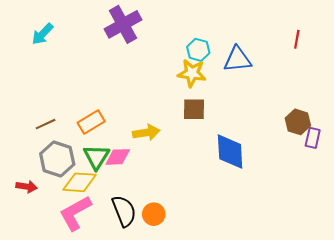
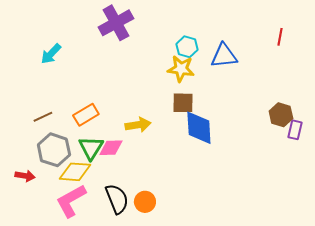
cyan arrow: (42, 34) -> (51, 54), moved
blue diamond: (230, 152) -> (199, 128), moved

